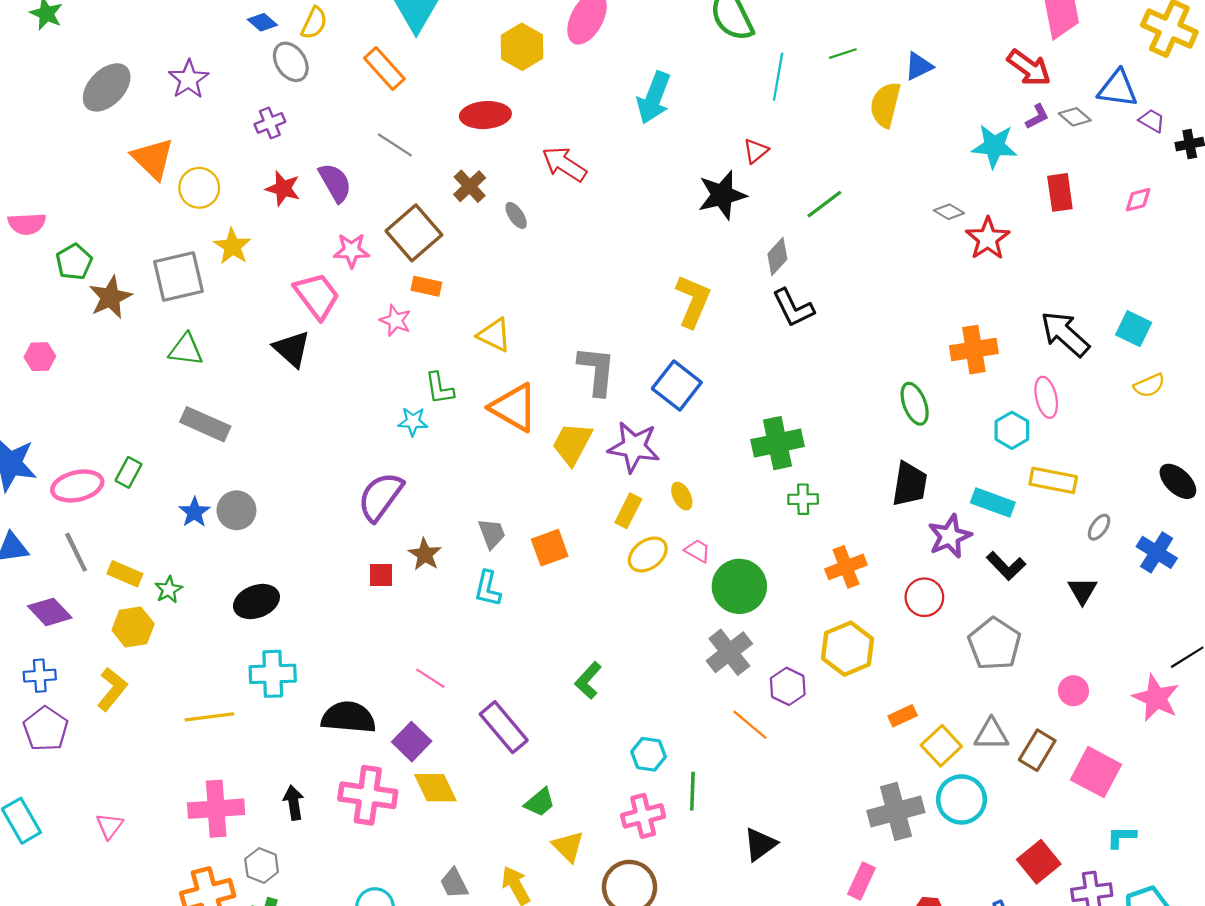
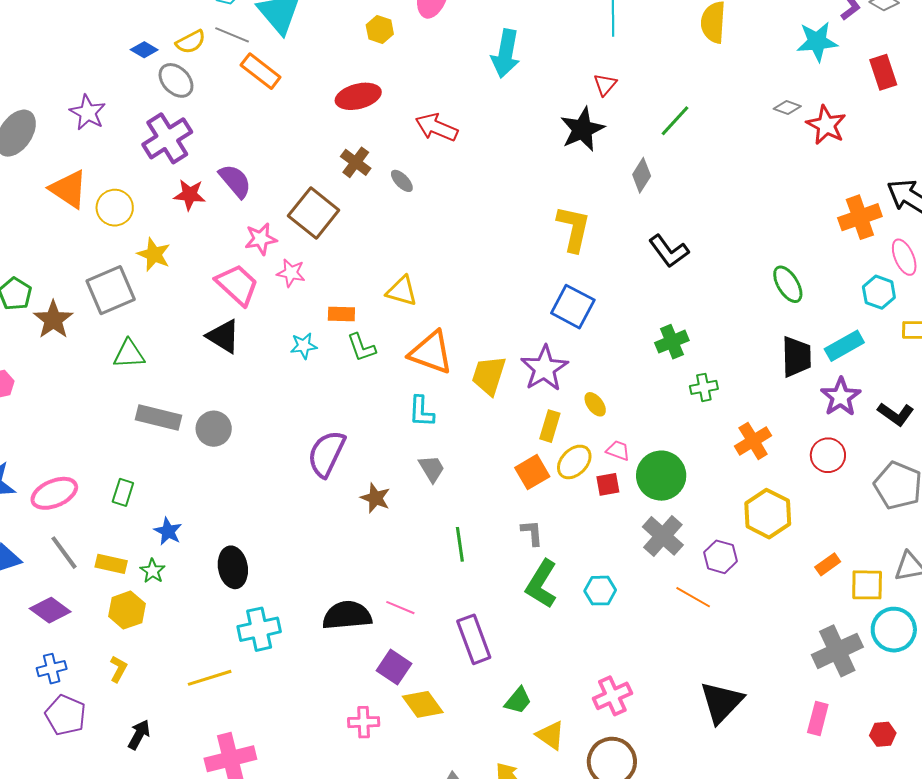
yellow semicircle: (314, 23) -> (191, 42), turned 48
yellow hexagon: (522, 47) -> (380, 29), size x0.7
purple cross: (270, 123) -> (167, 138), size x1.8
gray line: (395, 145) -> (232, 35), moved
orange rectangle: (426, 286) -> (341, 314), moved
black L-shape: (793, 308) -> (669, 251), moved
pink star: (395, 320) -> (291, 273), moved
orange cross: (974, 350) -> (860, 217), moved
gray L-shape: (597, 371) -> (532, 533), moved, size x0.6
cyan star: (413, 422) -> (304, 346), moved
green cross: (777, 443) -> (672, 342), size x0.7
purple star: (634, 447) -> (544, 368), turned -30
green rectangle: (129, 472) -> (123, 492), moved
cyan rectangle: (993, 503) -> (844, 346), moved, turned -39
gray circle: (236, 510) -> (214, 429), moved
blue star: (194, 512) -> (168, 531), moved
orange square: (550, 548) -> (532, 472), moved
red square: (381, 575) -> (608, 484), moved
cyan L-shape: (488, 589) -> (421, 411), moved
black ellipse: (256, 602) -> (233, 567), turned -69
green L-shape: (588, 680) -> (542, 584), size x1.4
yellow L-shape: (112, 689) -> (118, 669), size x0.7
black semicircle: (348, 717) -> (347, 615), moved
purple rectangle: (504, 727) -> (474, 639), turned 30
yellow square: (941, 746) -> (867, 585), turned -36
cyan hexagon: (648, 754) -> (600, 591), moved
green line: (692, 791) -> (460, 544), moved
pink cross: (368, 795) -> (364, 722), size x0.6
black arrow: (294, 803) -> (139, 735), moved, turned 48
black triangle: (760, 844) -> (721, 702), size x1.4

